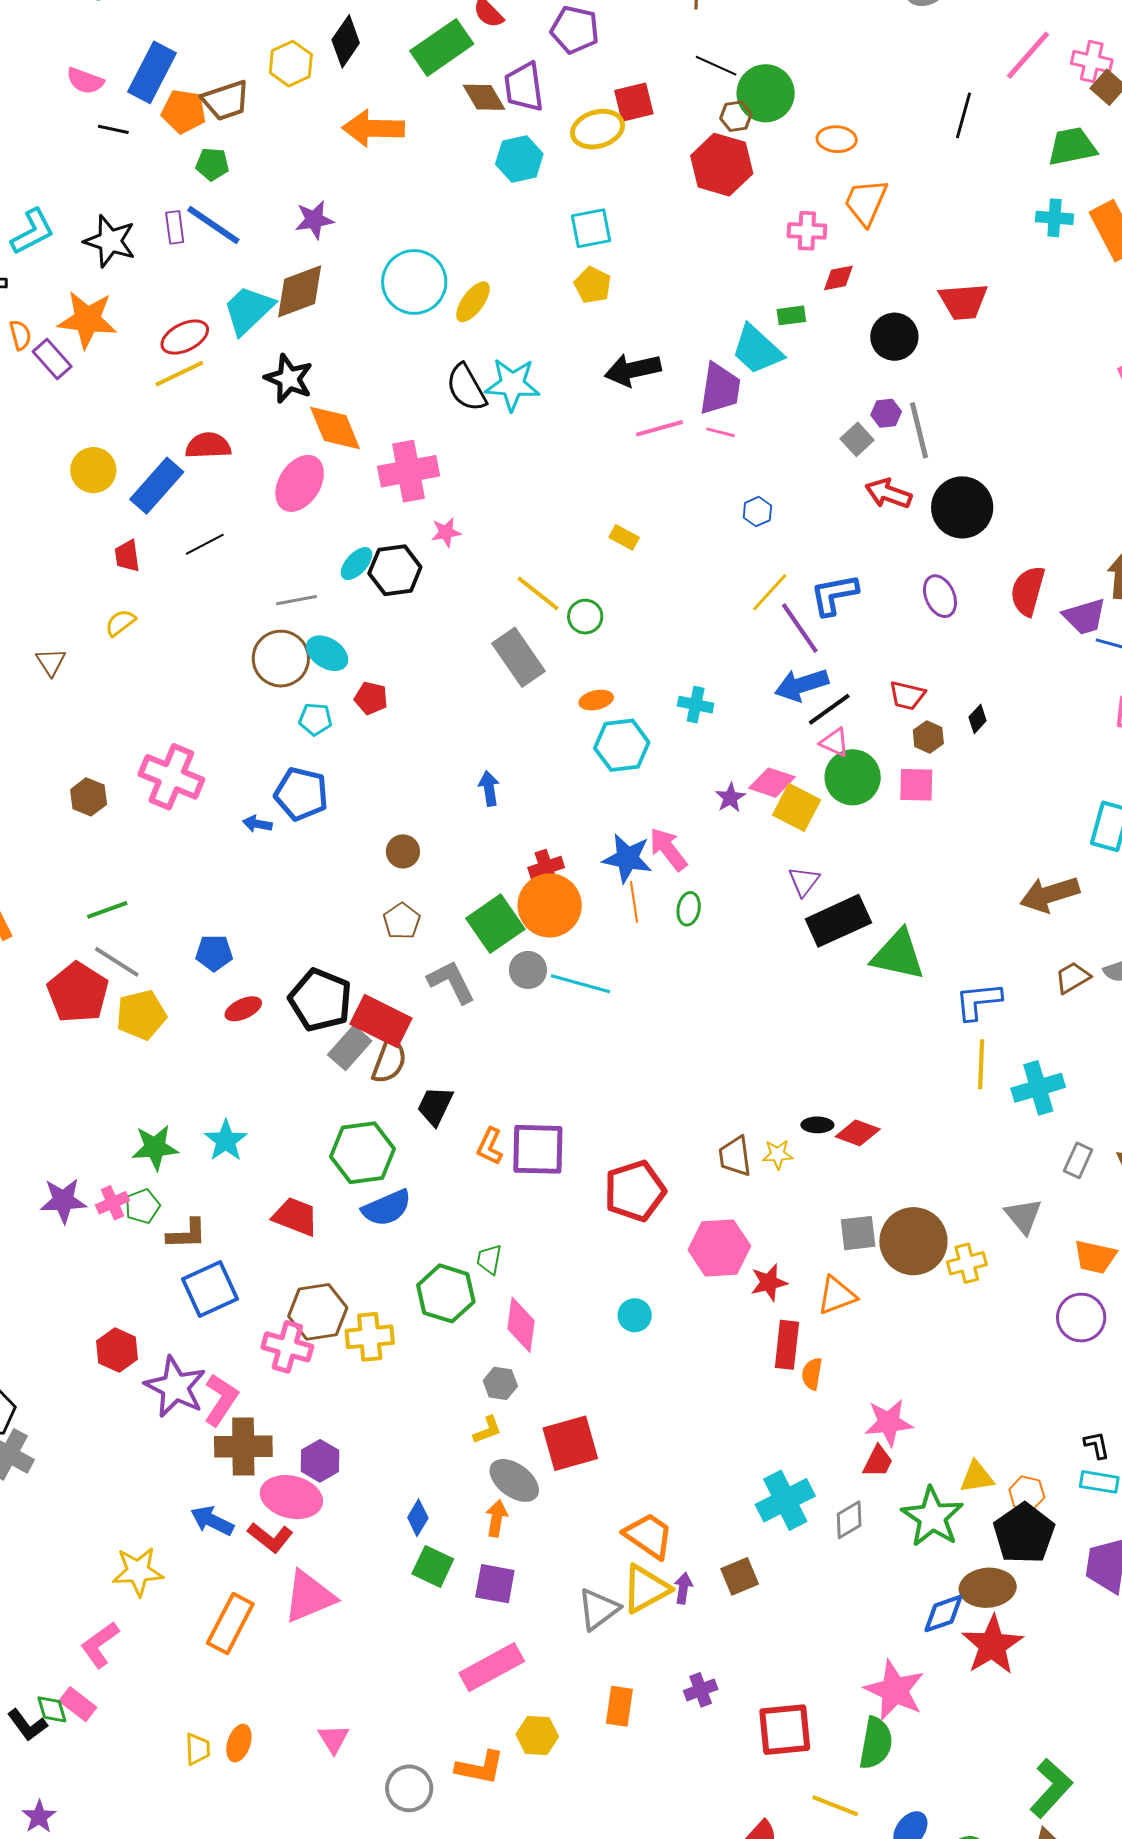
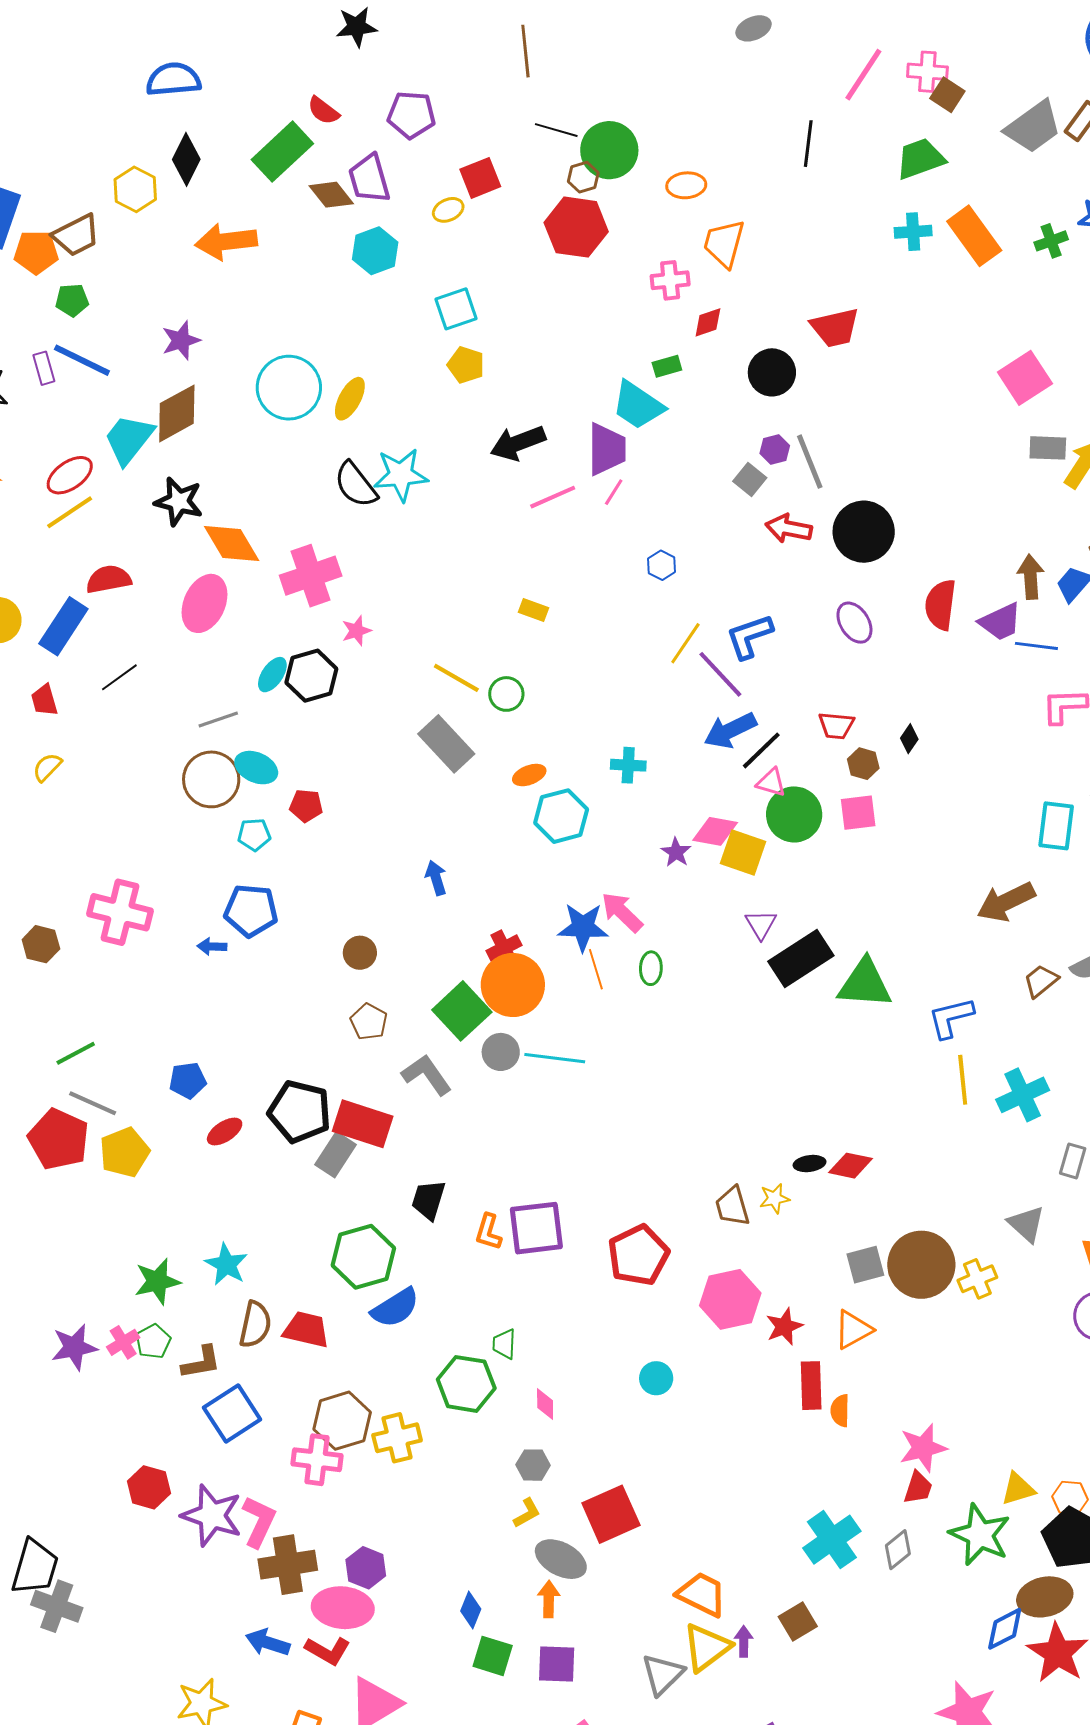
yellow ellipse: (598, 129) -> (448, 210), size x0.6
pink line: (721, 432) -> (614, 492), turned -64
brown semicircle: (389, 1061) -> (255, 1325), moved
pink diamond: (521, 1325) -> (545, 1404), size x0.6

